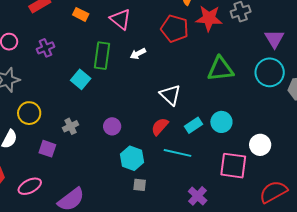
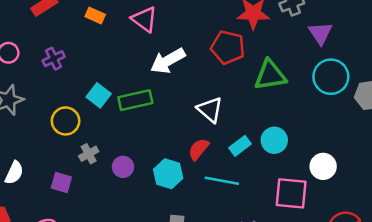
red pentagon: (175, 29) -> (228, 47), moved
purple triangle: (274, 39) -> (320, 33), moved
white arrow: (138, 54) -> (168, 61), size x1.8
green rectangle: (102, 56) -> (135, 100), moved, turned 72
yellow circle: (29, 113) -> (66, 121), moved
purple circle: (112, 126) -> (123, 167), moved
cyan hexagon: (132, 158) -> (168, 174), moved

